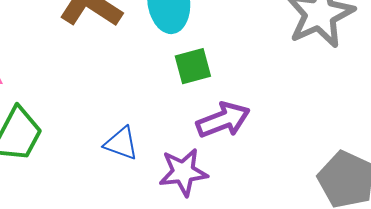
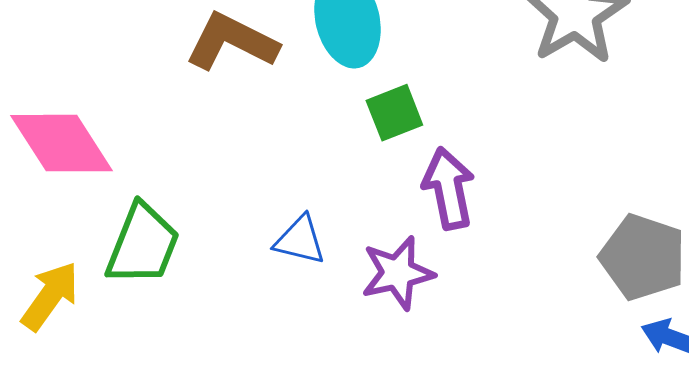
purple arrow: (223, 120) -> (449, 188), turned -74

